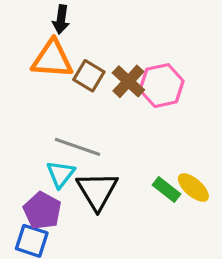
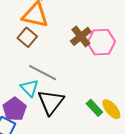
brown square: (89, 76) -> (27, 37), moved
cyan triangle: (61, 174) -> (29, 88), turned -30

